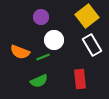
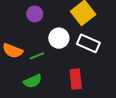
white circle: (54, 40) -> (59, 38), moved
white rectangle: (92, 45) -> (88, 43), turned -35

